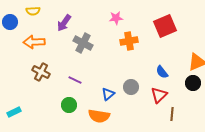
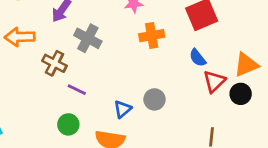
brown cross: (41, 72) -> (54, 63), moved
blue semicircle: (162, 72) -> (198, 58), moved
red triangle: (159, 95) -> (214, 81), moved

